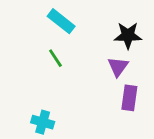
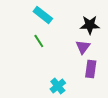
cyan cross: (43, 122) -> (58, 86), moved, turned 35

